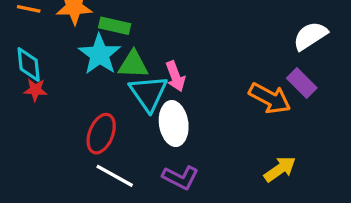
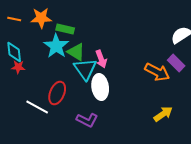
green triangle: (133, 65) -> (76, 52), turned 30
white line: (115, 176) -> (37, 107), moved
purple L-shape: (180, 177) -> (87, 120), moved

